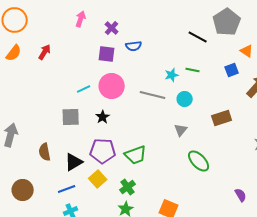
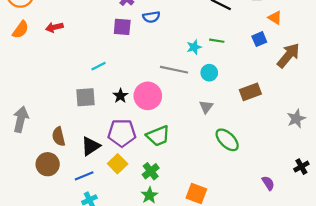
red arrow: (45, 52) -> (54, 27), turned -133
pink circle: (112, 86) -> (148, 96), moved
brown circle: (23, 190) -> (48, 164), moved
purple semicircle: (241, 195) -> (268, 183), moved

